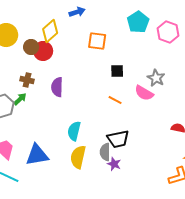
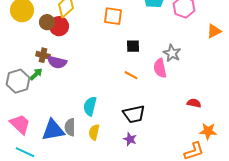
purple semicircle: (57, 87) -> (57, 62), moved, turned -78
pink semicircle: (144, 93) -> (160, 68), turned 48
gray semicircle: (105, 152) -> (70, 127), moved
yellow semicircle: (78, 157) -> (94, 132), size x0.7

